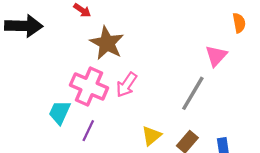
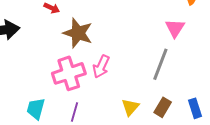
pink cross: (89, 86) -> (69, 73), turned -32
cyan trapezoid: (60, 112) -> (36, 109), moved

